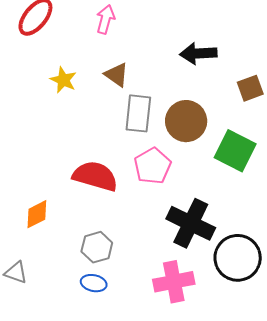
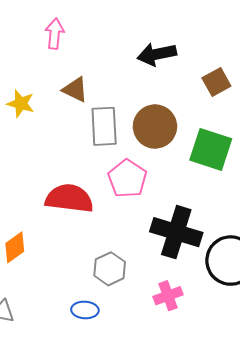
gray hexagon: (97, 247) -> (110, 269), moved
pink cross: (174, 282) -> (168, 296), size x0.7

